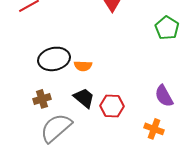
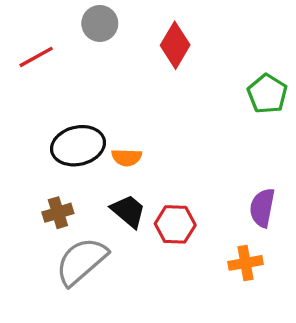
purple semicircle: (164, 96) -> (262, 208), turned 40
orange cross: (154, 129) -> (246, 263), turned -30

